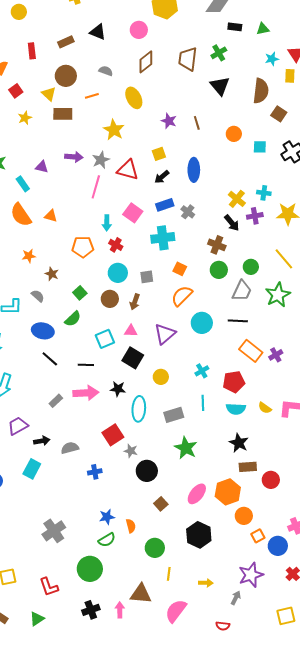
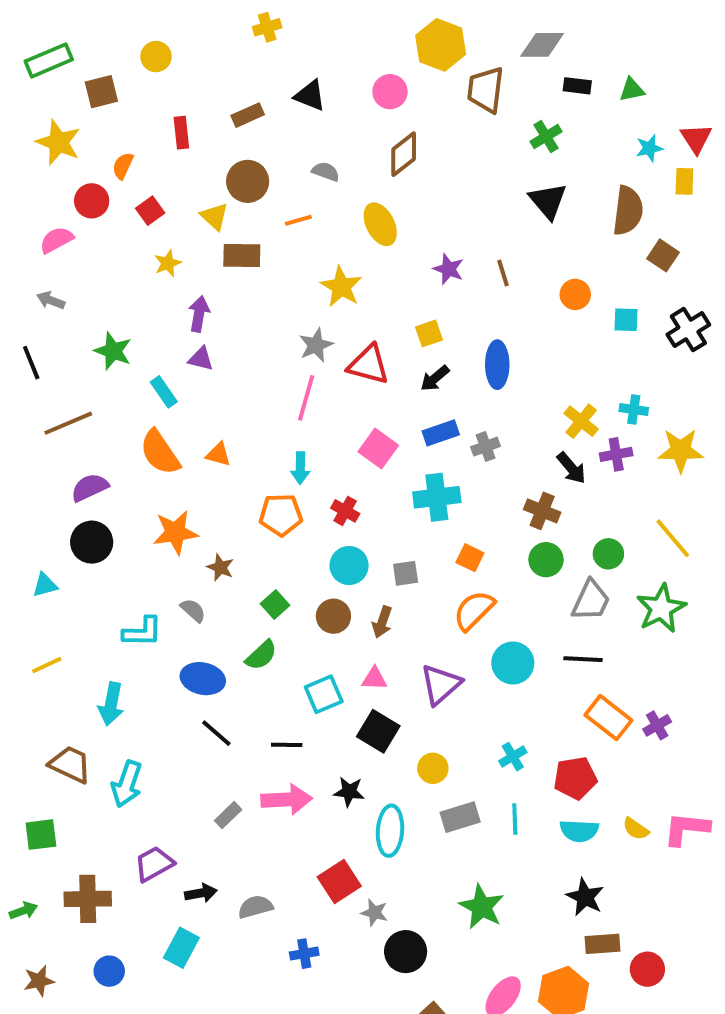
brown trapezoid: (188, 59) -> (486, 90), moved
purple arrow: (74, 157) -> (199, 314), moved, turned -84
gray cross: (188, 212) -> (486, 447), turned 32
cyan arrow: (107, 223) -> (300, 468), moved
orange star: (29, 256) -> (175, 532), size x1.6
gray rectangle: (174, 415) -> (460, 817), moved

